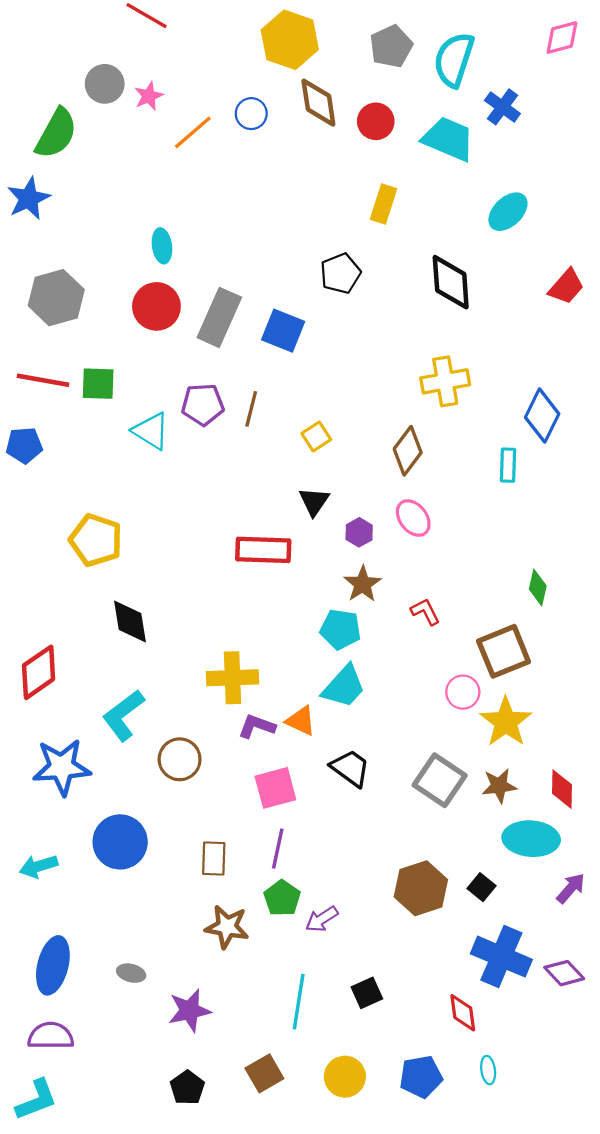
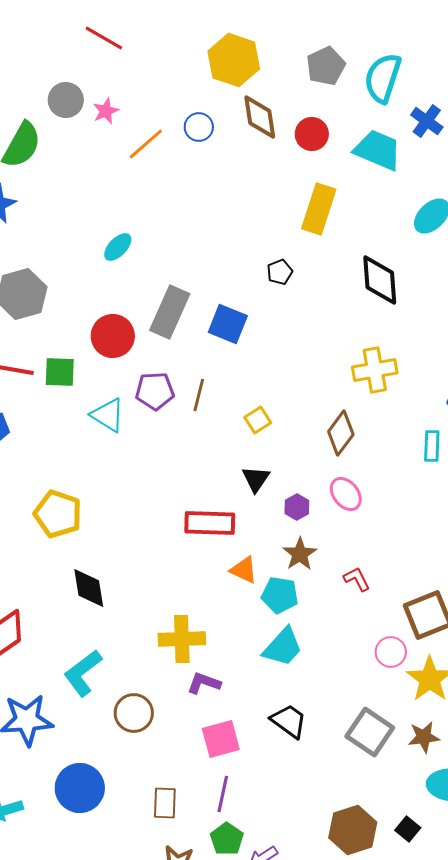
yellow rectangle: (383, 204) -> (319, 209), size x1.4
cyan ellipse: (162, 246) -> (118, 247), turned 52
black pentagon: (340, 273) -> (280, 272), size x0.7
red circle: (156, 306) -> (113, 336), moved
orange triangle: (301, 721) -> (244, 570), moved

